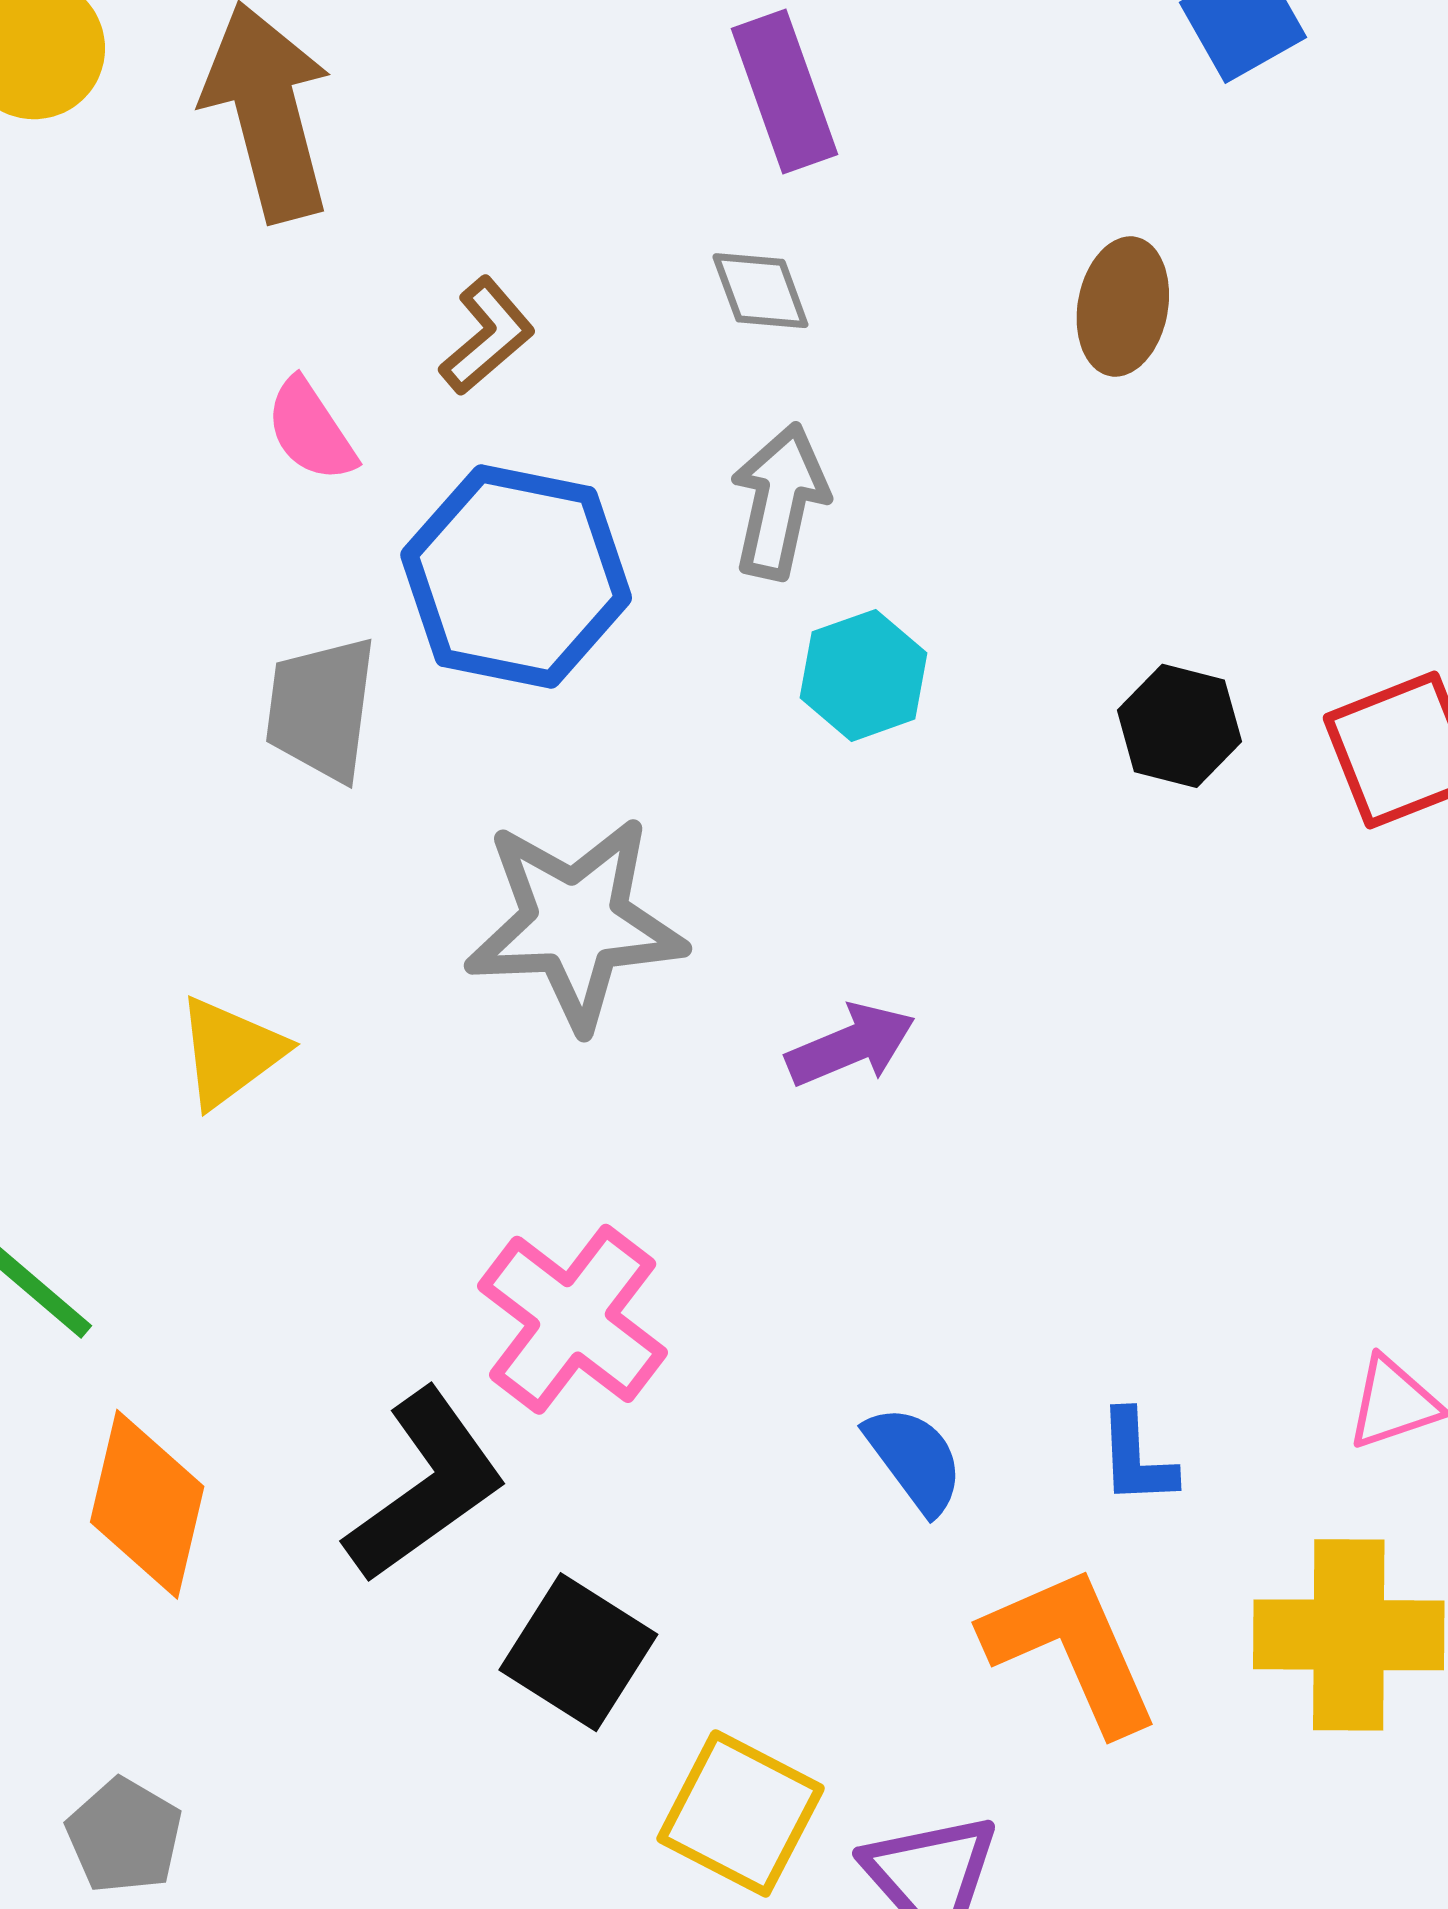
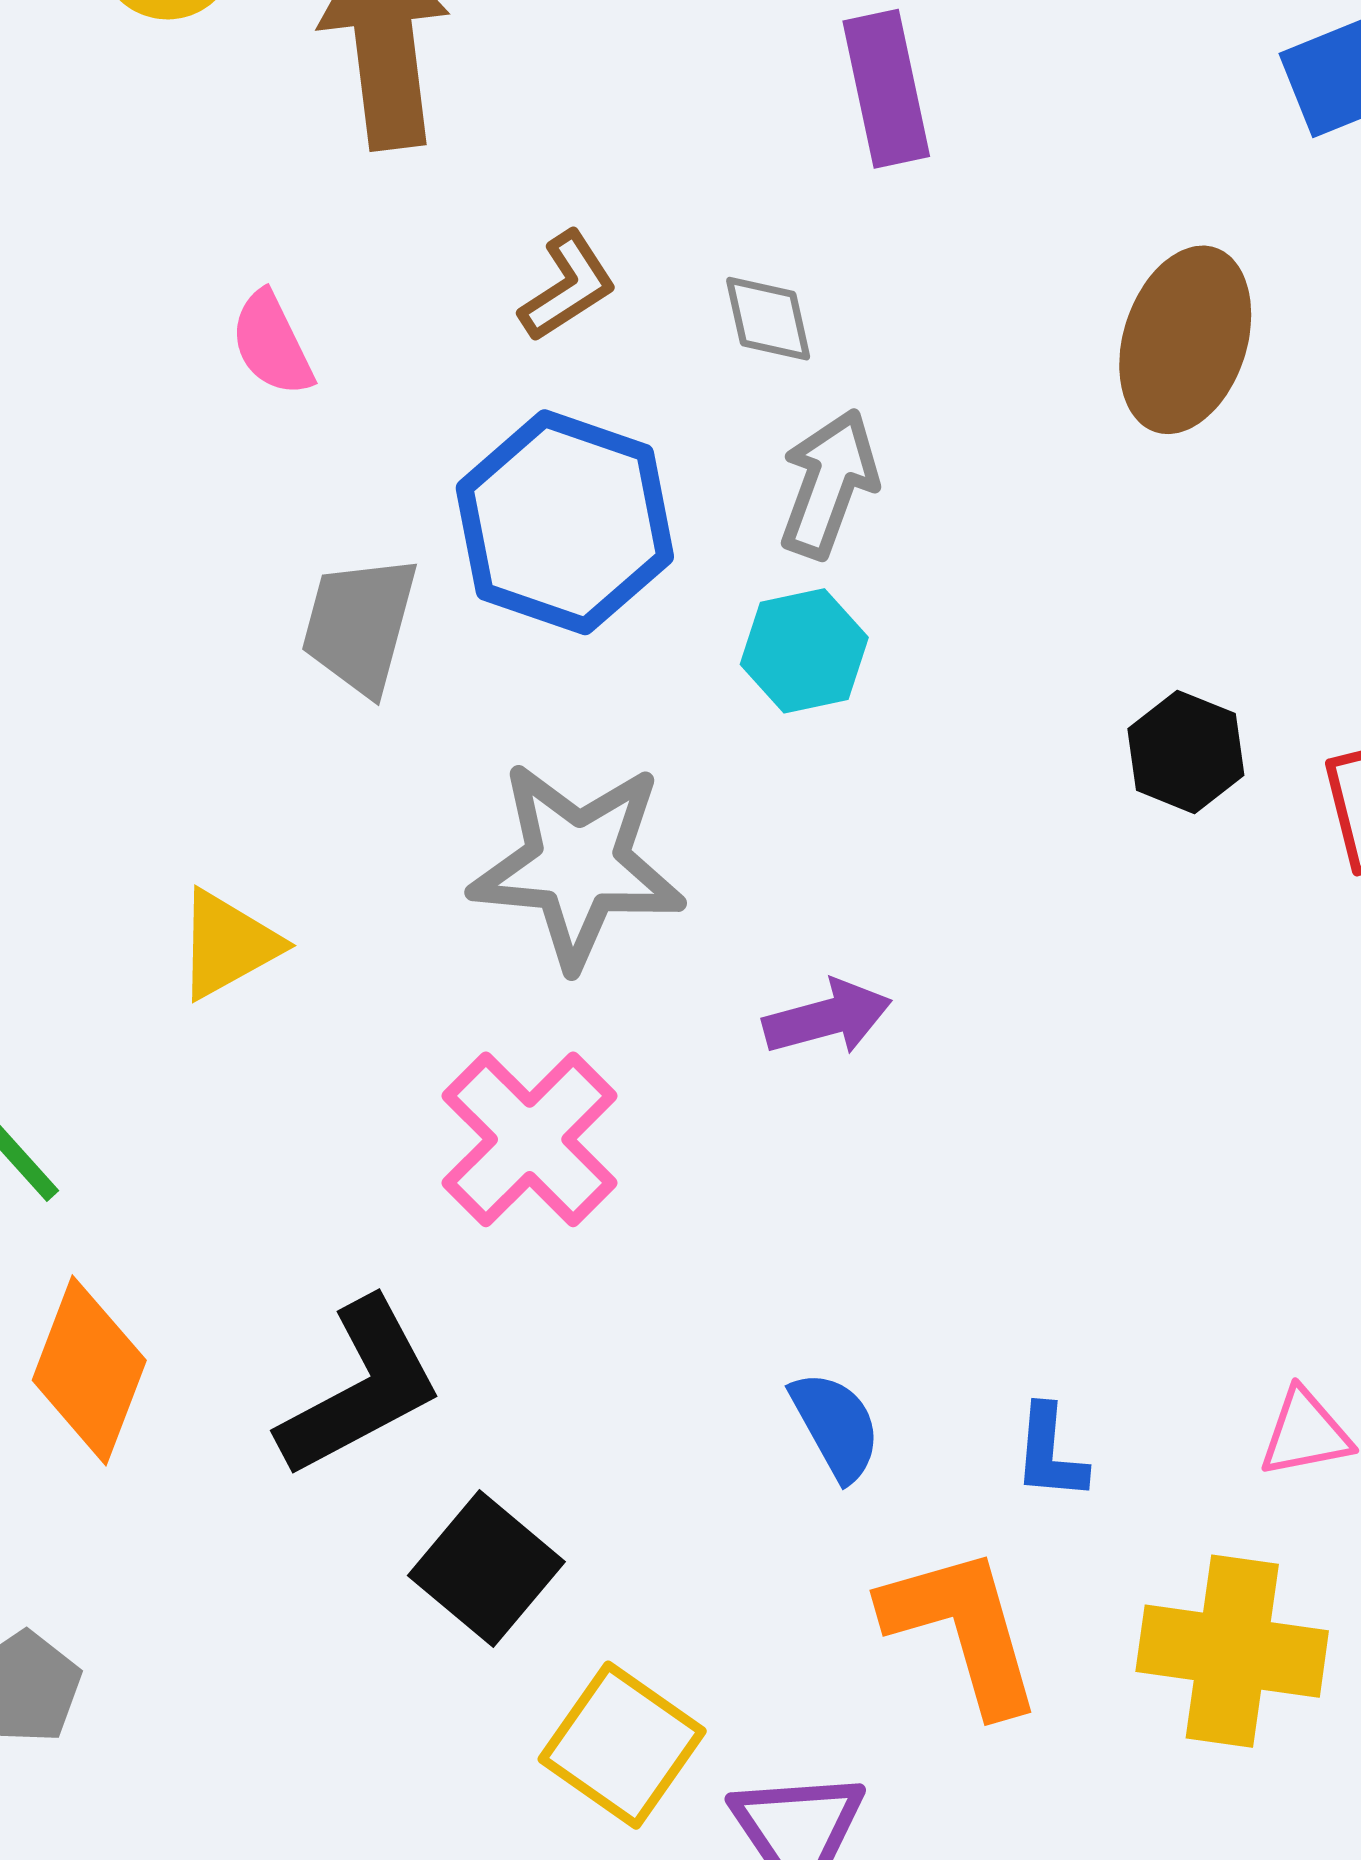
gray diamond: (760, 291) -> (768, 319), moved
brown ellipse: (1123, 307) -> (1185, 340), size x1.4
pink semicircle: (311, 430) -> (272, 344), moved
cyan hexagon: (864, 675) -> (804, 651), moved
pink cross: (573, 1319) -> (530, 1139), moved

